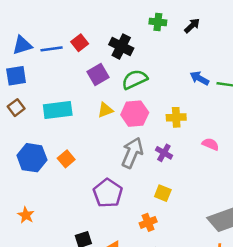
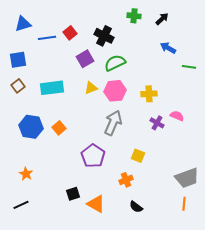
blue triangle: (22, 45) -> (23, 24), moved
blue arrow: (199, 78) -> (168, 48), moved
purple cross: (164, 153) -> (157, 123), moved

